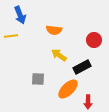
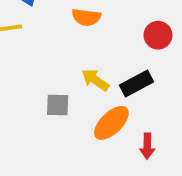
yellow arrow: (59, 55) -> (95, 80), moved

